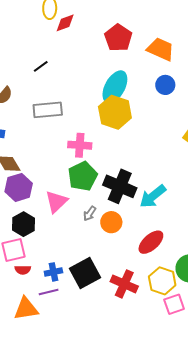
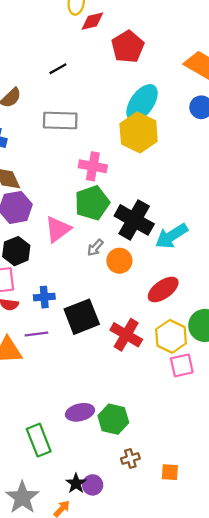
red pentagon: (118, 38) -> (128, 47), moved
blue cross: (53, 272) -> (44, 297), moved

